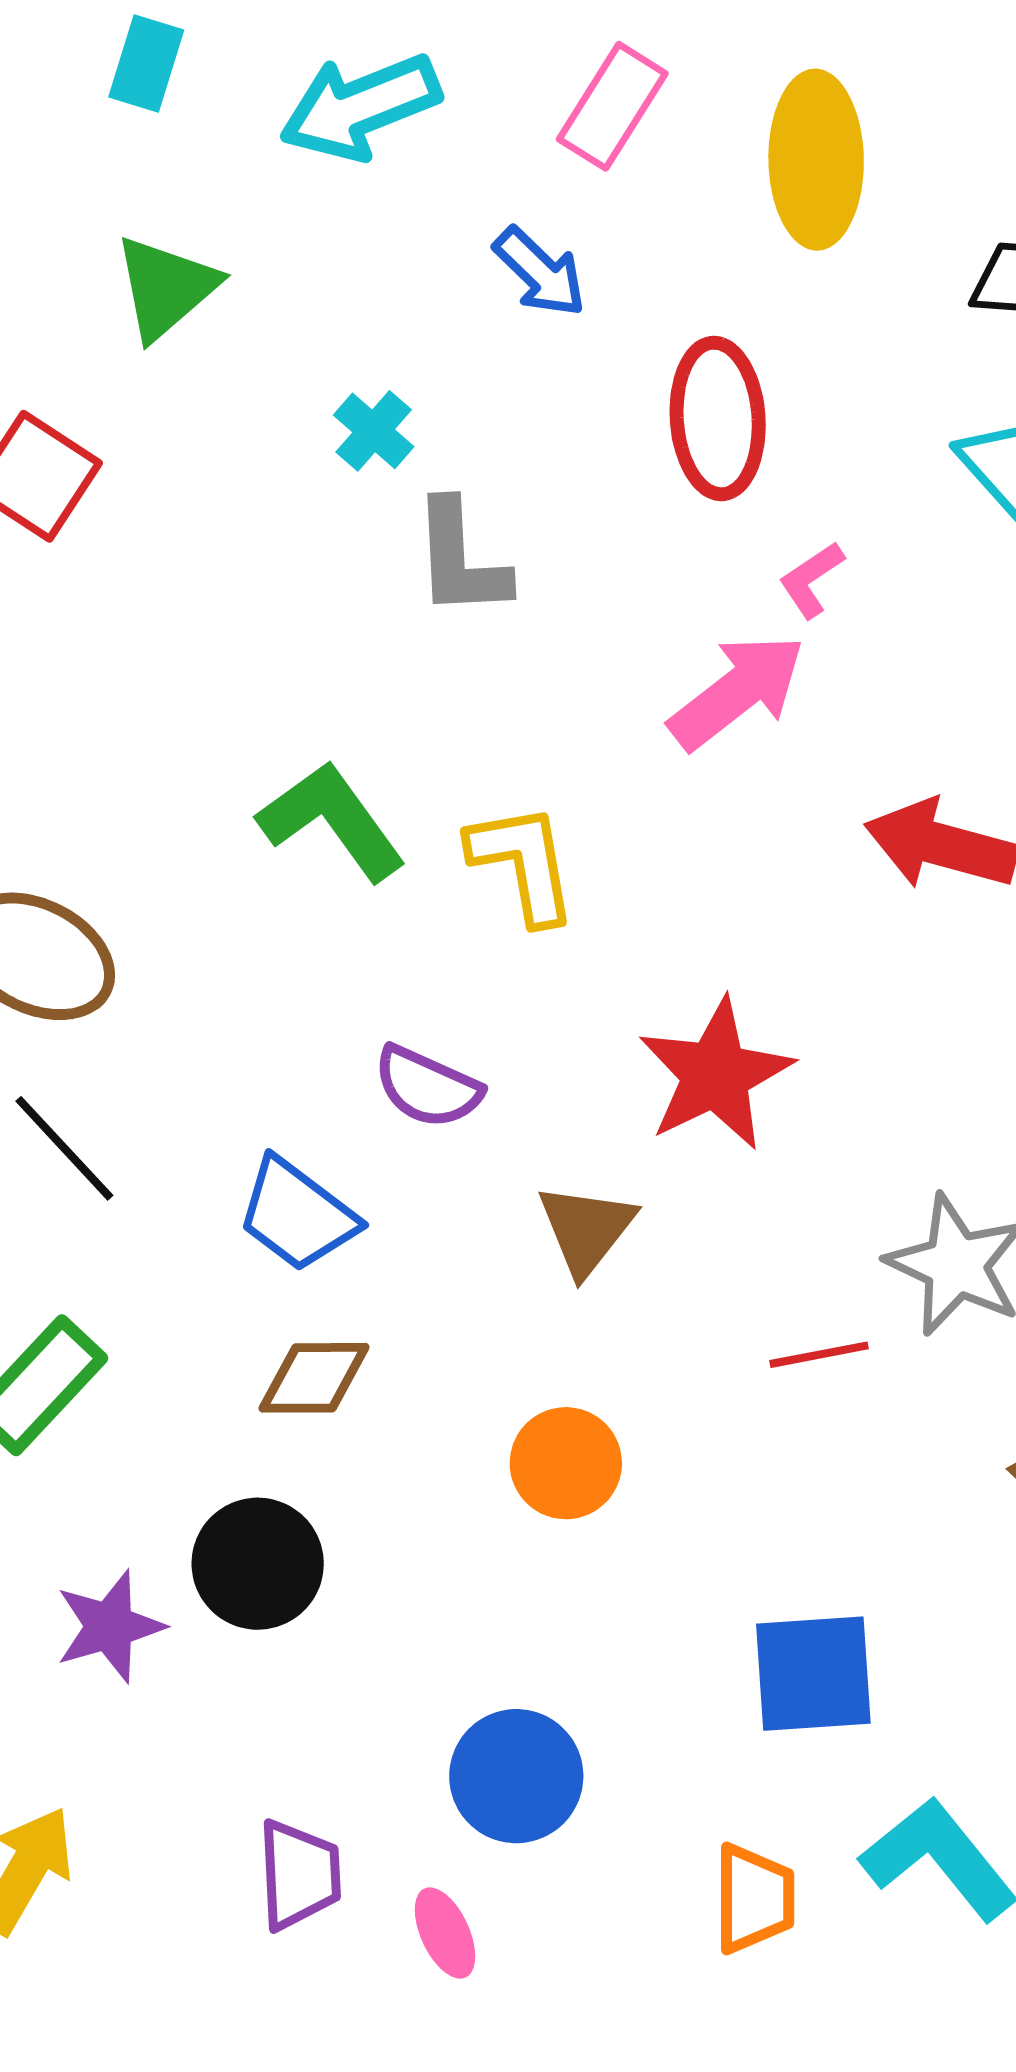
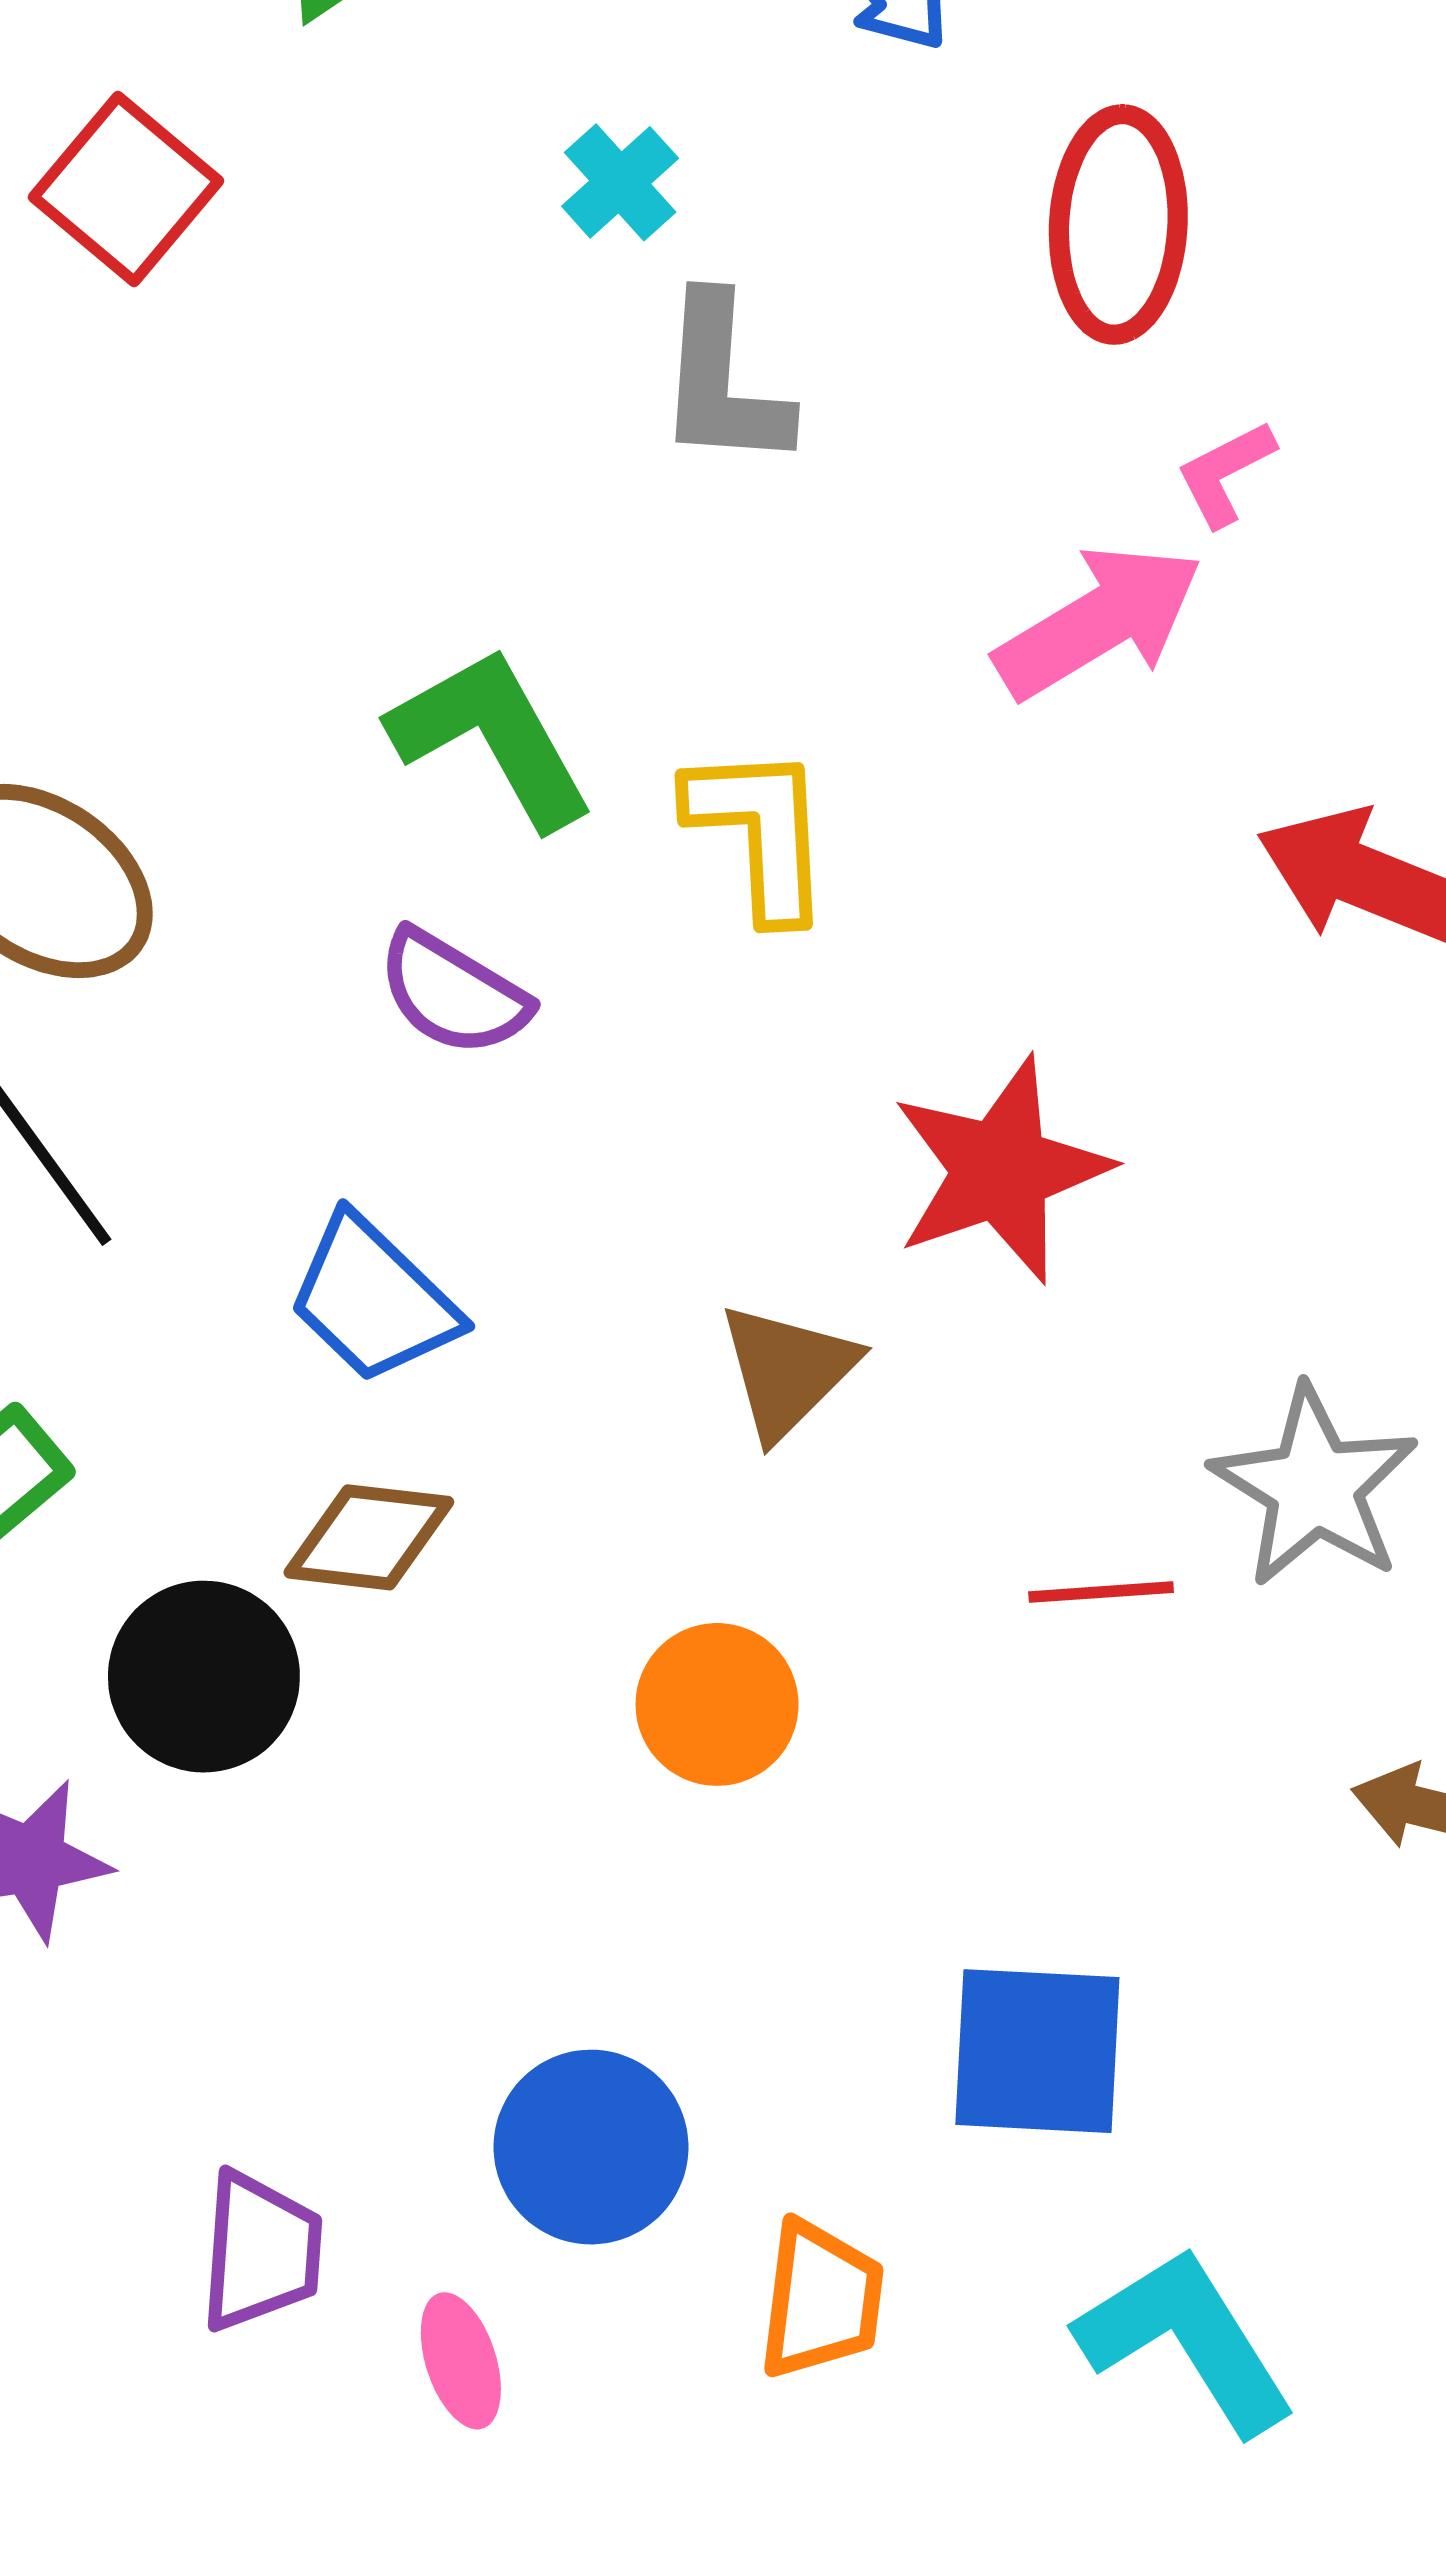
purple semicircle: (427, 1087) -> (453, 993), moved
black circle: (258, 1564) -> (204, 1677), moved
orange trapezoid: (754, 1899) -> (821, 2300), moved

